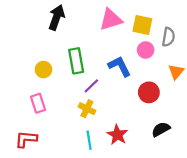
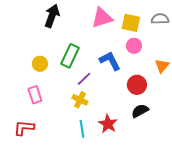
gray semicircle: (168, 37) -> (160, 19), moved, turned -102
green rectangle: (76, 61) -> (70, 56), turned 35
black semicircle: (161, 129) -> (140, 111), moved

